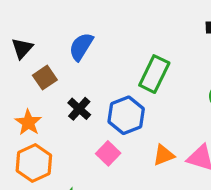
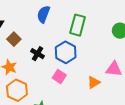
blue semicircle: (81, 47) -> (43, 14), moved
orange triangle: (164, 155) -> (94, 82), moved

